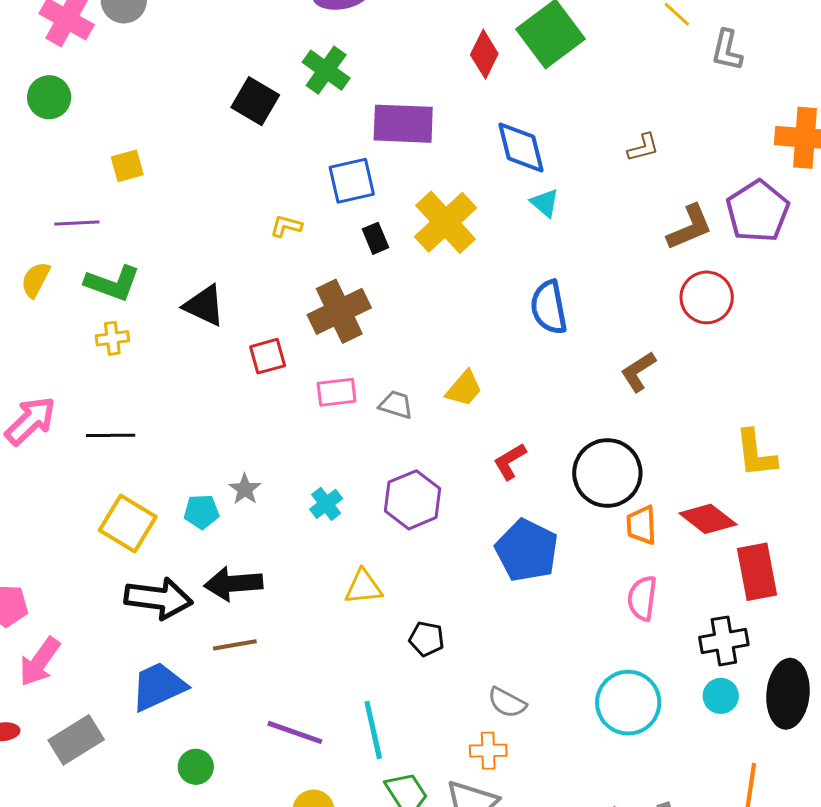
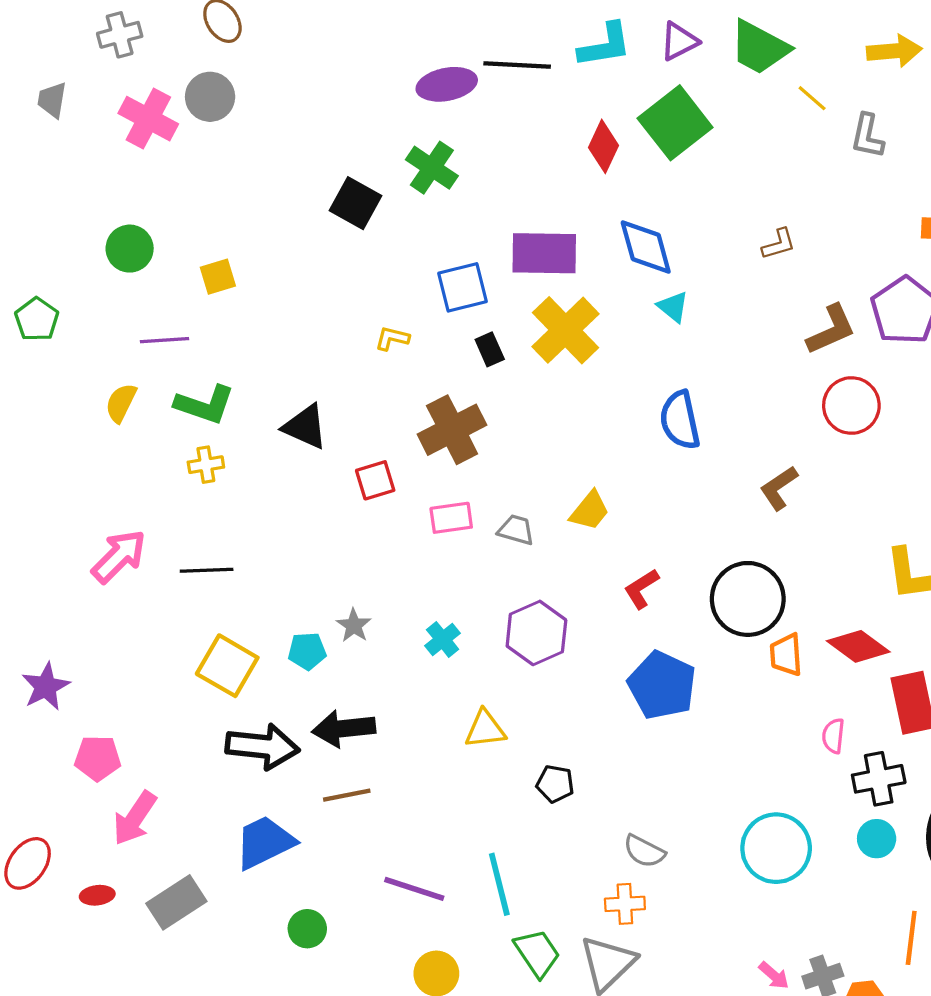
green circle: (49, 97) -> (130, 249), moved
purple rectangle: (403, 124) -> (544, 253), moved
pink semicircle: (642, 598) -> (833, 736), moved, size x0.7

